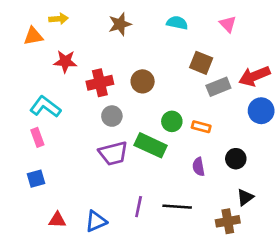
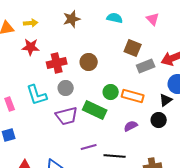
yellow arrow: (59, 19) -> (31, 23), moved
cyan L-shape: (45, 107) -> (37, 95), moved, turned -145
orange rectangle: (201, 127) -> (133, 96), size x1.5
purple semicircle: (198, 167) -> (131, 126), turned 72
black triangle: (245, 197) -> (166, 100), moved
purple line: (139, 207) -> (89, 147), moved, turned 63

